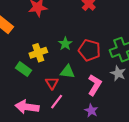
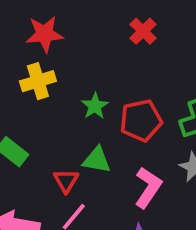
red pentagon: (89, 50) -> (141, 120), turned -30
yellow cross: (38, 53) -> (38, 81), moved

